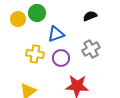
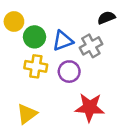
green circle: (37, 13) -> (35, 37), moved
gray cross: (91, 49) -> (91, 46), moved

